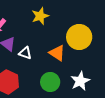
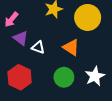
yellow circle: (79, 37) -> (88, 17), moved

